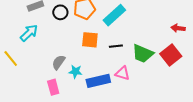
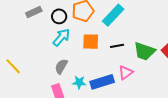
cyan arrow: (29, 33) -> (61, 37), moved
cyan star: (75, 72) -> (79, 82), moved
pink triangle: (122, 73) -> (126, 72), turned -49

